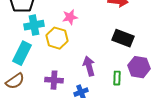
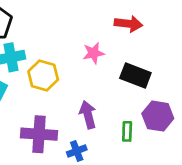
pink star: (70, 17) -> (94, 53), moved
purple cross: (54, 80) -> (39, 134), size x1.4

